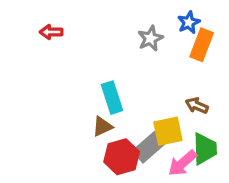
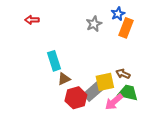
cyan rectangle: (112, 98) -> (54, 61), moved
brown arrow: (197, 106) -> (123, 74), moved
green trapezoid: (205, 149) -> (128, 93), turned -75

